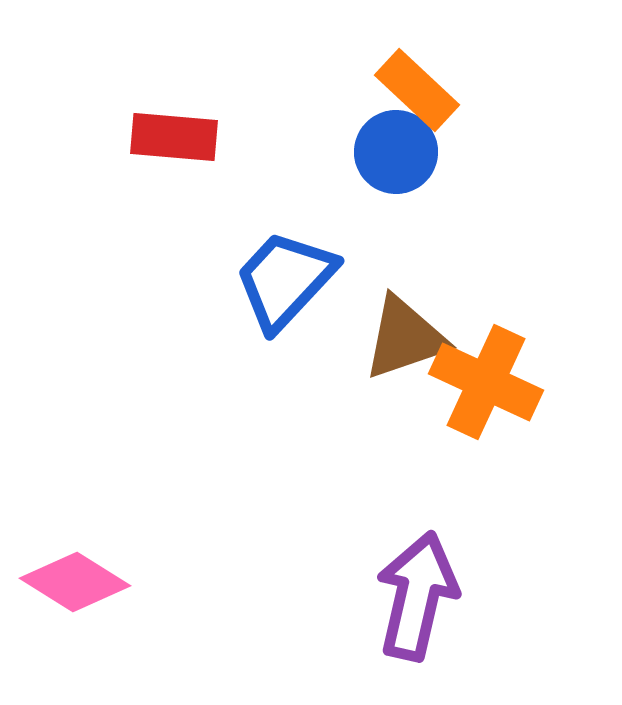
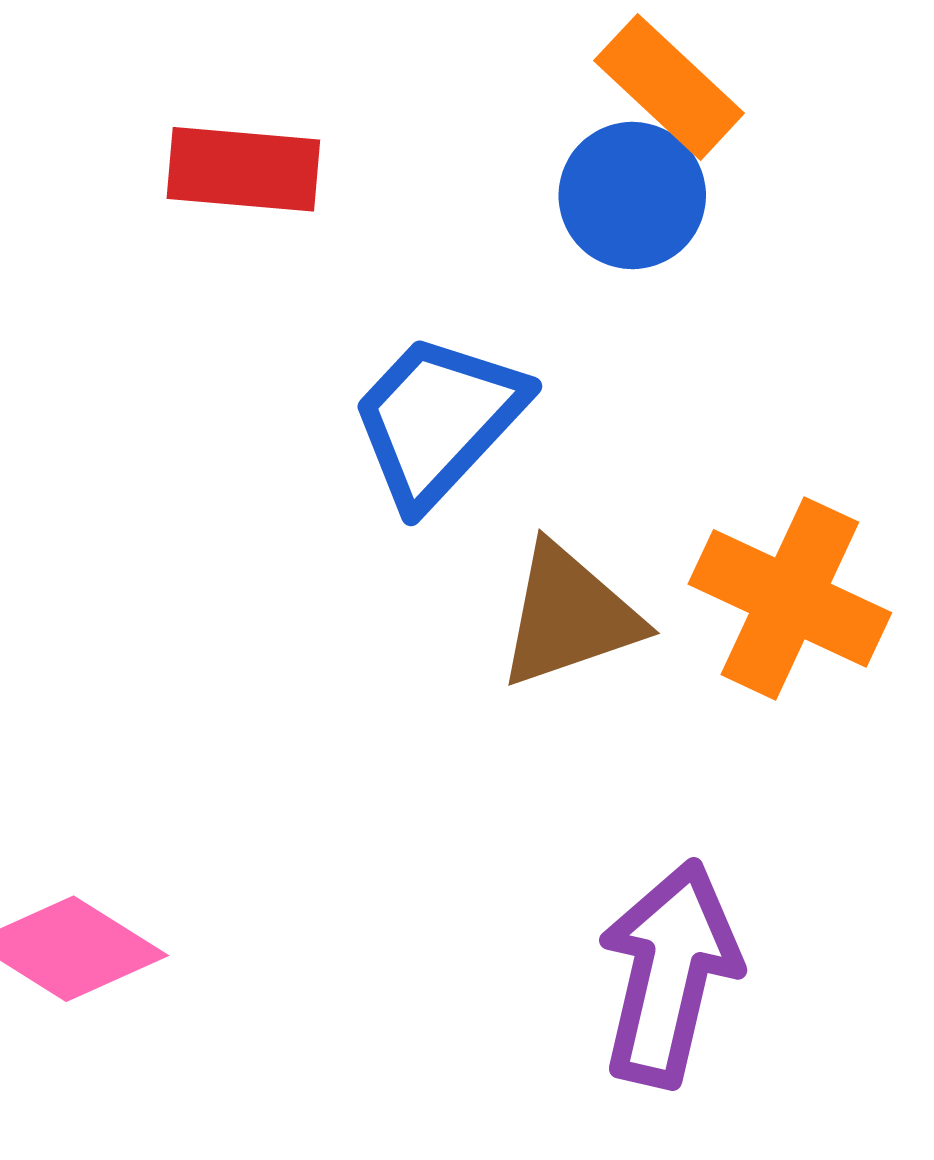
brown triangle: (405, 338) -> (569, 616), moved

